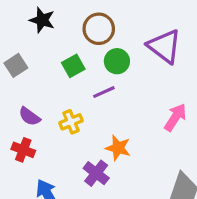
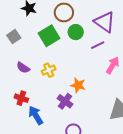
green square: (73, 66) -> (49, 36), size x1.5
purple line: (104, 92) -> (98, 45), moved
red cross: (23, 150) -> (21, 98), moved

